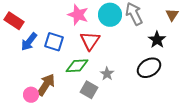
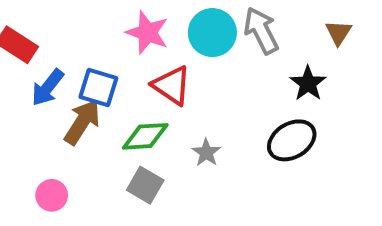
red triangle: (90, 41) -> (172, 85), turned -30
brown arrow: (46, 85) -> (82, 122), moved
gray square: (89, 90) -> (145, 185), moved

